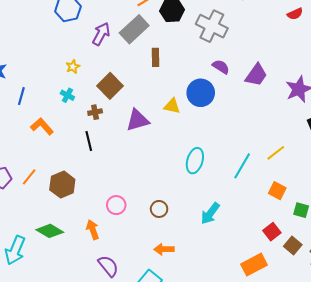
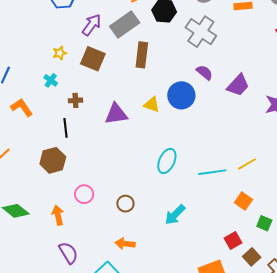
brown rectangle: (155, 57) -> (142, 55), size x1.4
brown square: (110, 86) -> (93, 59), moved, turned -30
cyan line: (242, 166) -> (212, 172), turned 44
brown hexagon: (62, 185) -> (53, 160), moved

